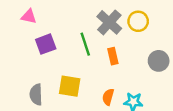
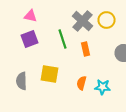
pink triangle: (29, 16) -> (31, 16), moved

